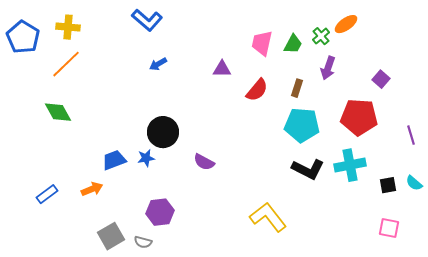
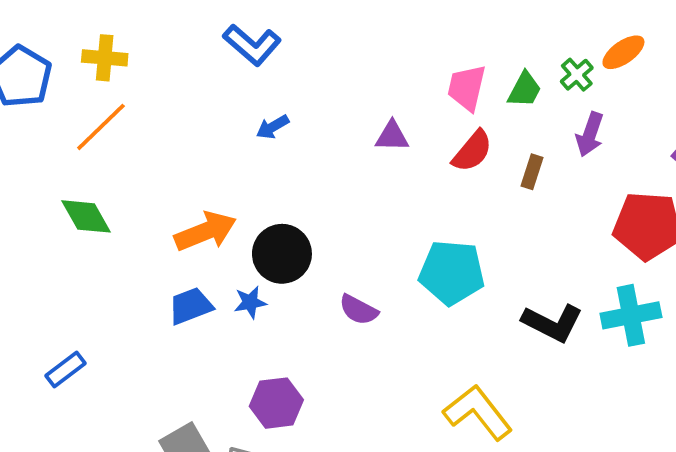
red semicircle: (257, 90) -> (472, 151), moved
cyan pentagon: (302, 125) -> (452, 272), moved
orange arrow: (92, 189) -> (205, 231), moved, size x1.5

